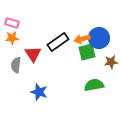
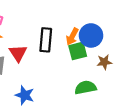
orange arrow: (82, 39) -> (72, 37), turned -49
black rectangle: (58, 42) -> (46, 40), turned -50

